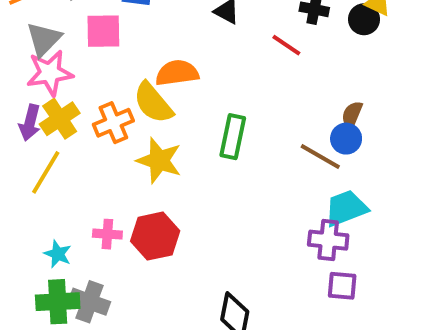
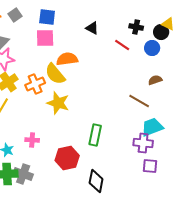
pink square: (103, 31) -> (45, 38), moved
brown semicircle: (352, 115) -> (155, 80), turned 48
green rectangle: (233, 137) -> (95, 135), moved
blue circle: (346, 139) -> (152, 48), moved
red hexagon: (155, 236) -> (67, 158), moved

